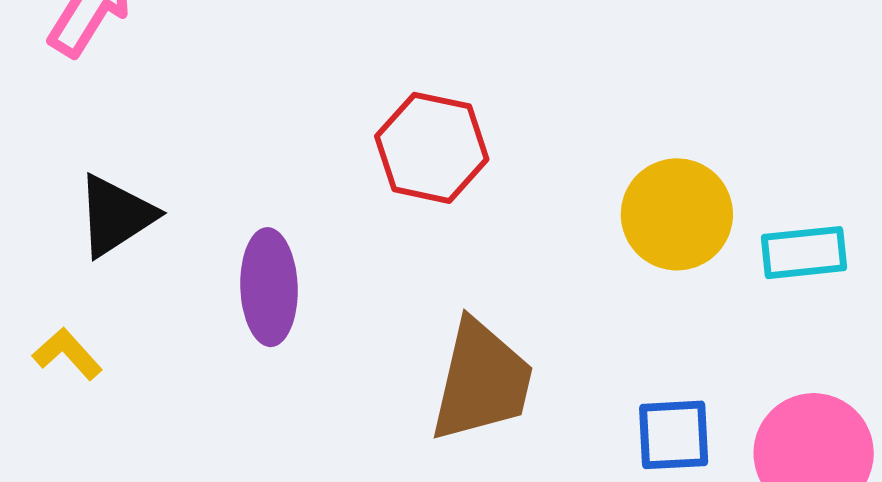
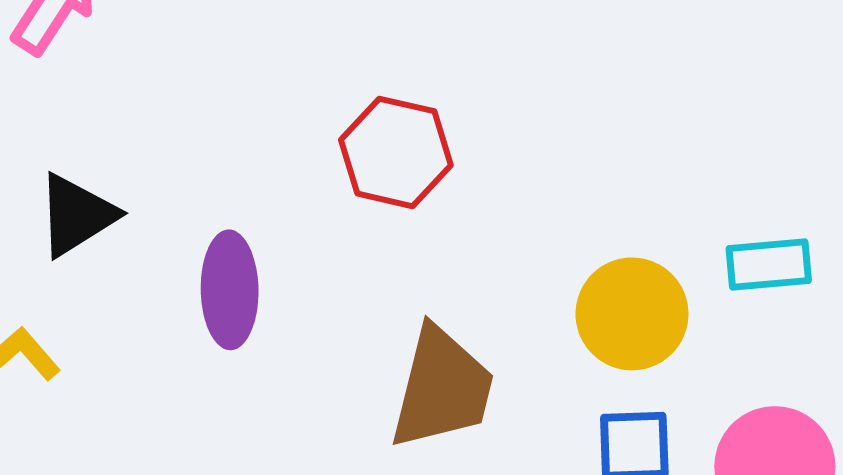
yellow circle: (677, 214) -> (632, 314), moved

